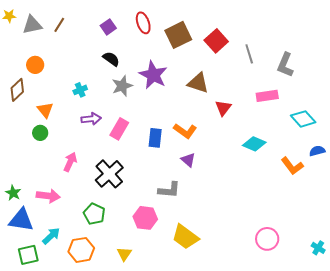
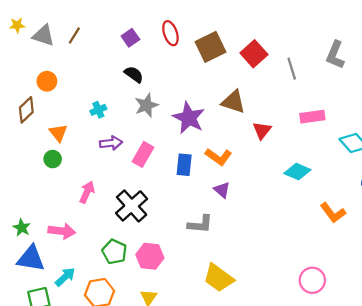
gray triangle: (32, 25) -> (43, 35), turned 30
gray L-shape: (285, 65) -> (335, 55), moved
purple star: (153, 75) -> (189, 118), moved
orange L-shape: (292, 166) -> (333, 213), moved
pink hexagon: (145, 218) -> (150, 256), moved

